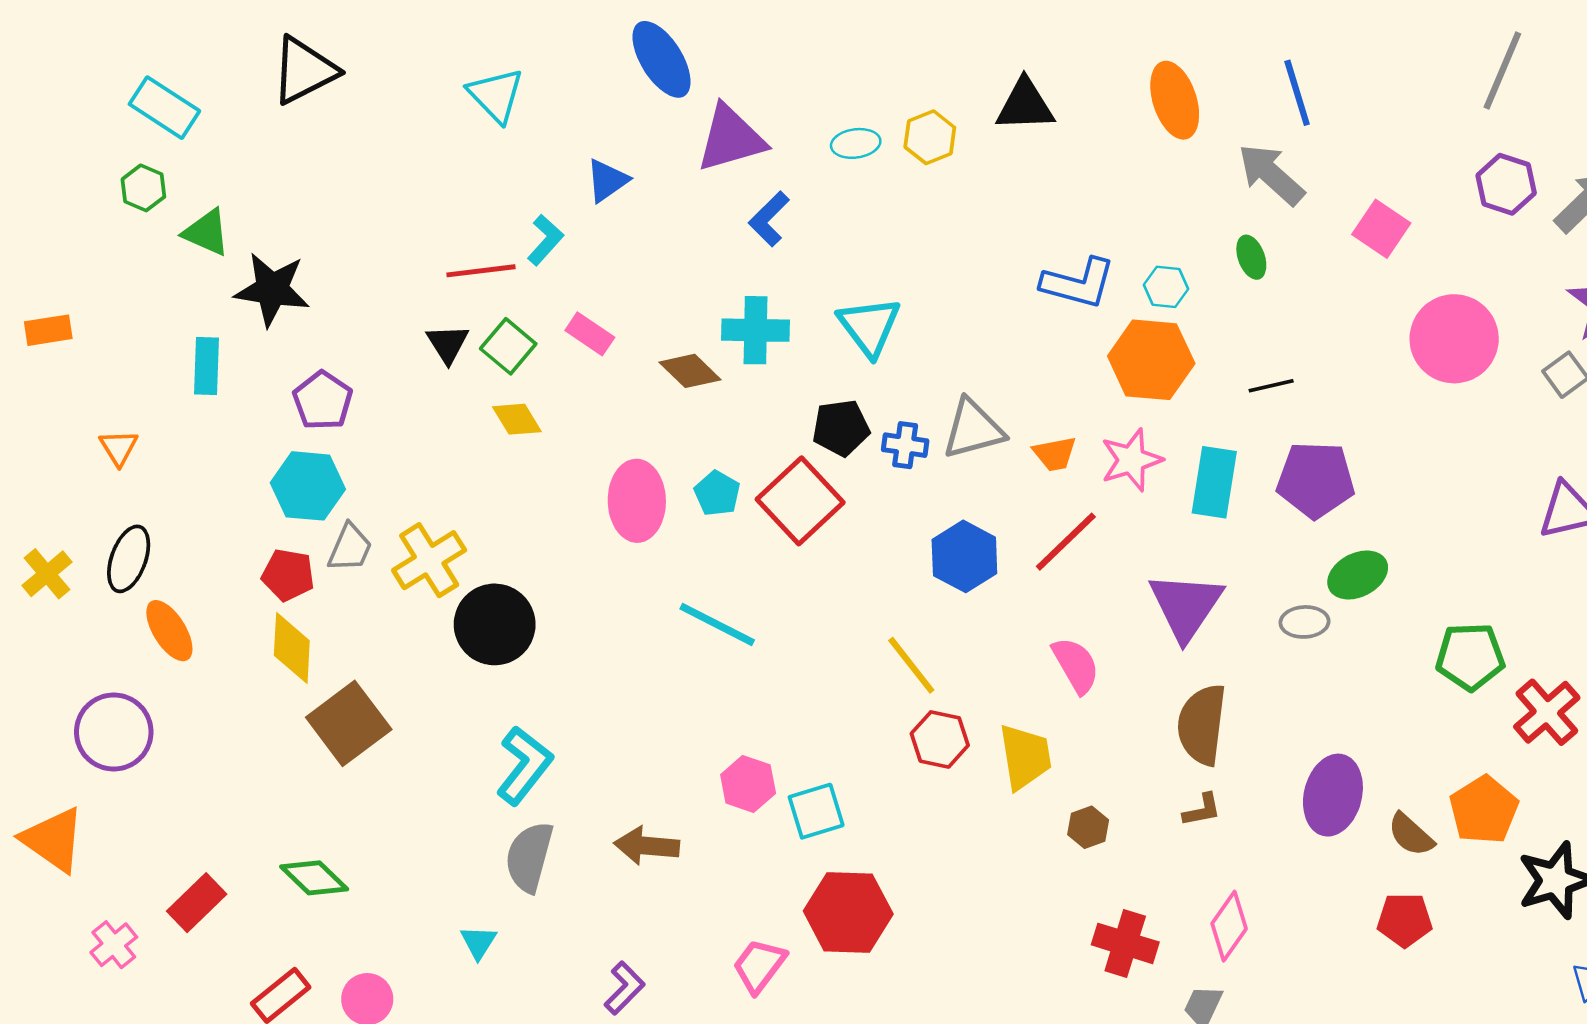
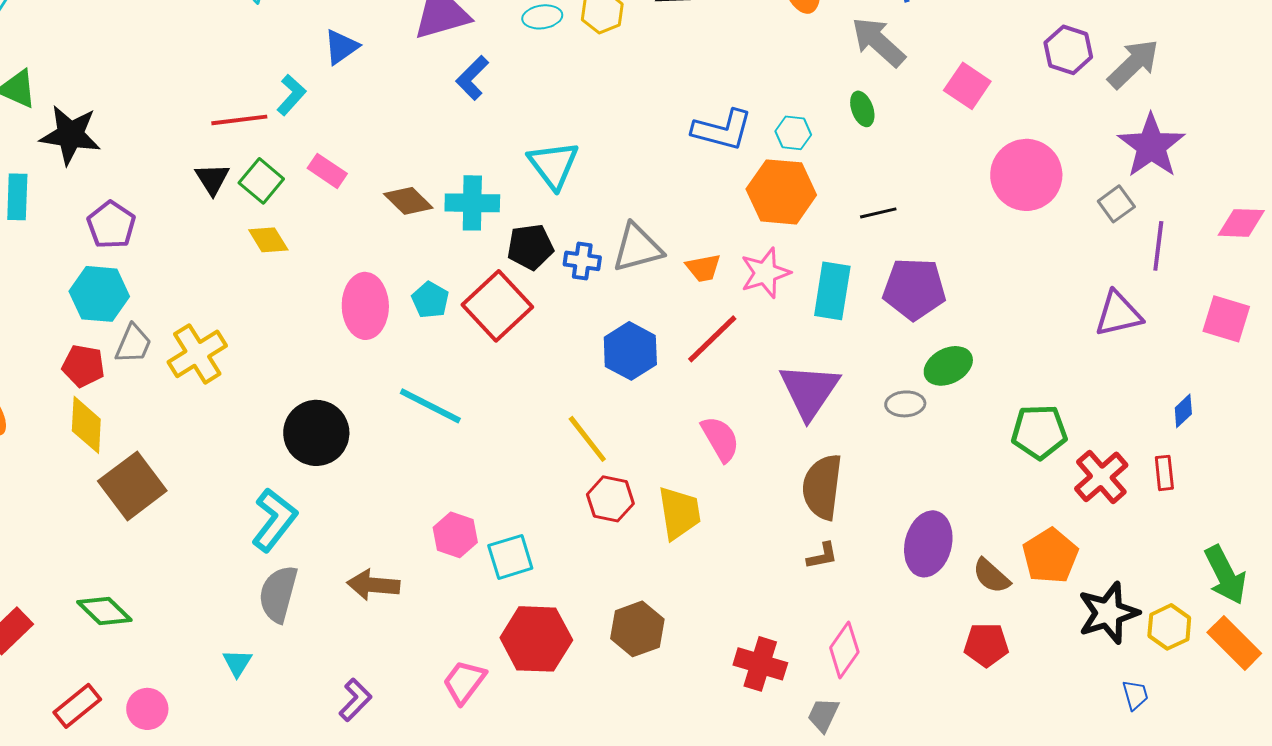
cyan cross: (756, 330) -> (472, 203), moved
black circle: (495, 624) -> (316, 433), moved
brown hexagon: (1088, 827) -> (637, 629), moved, size x1.6

